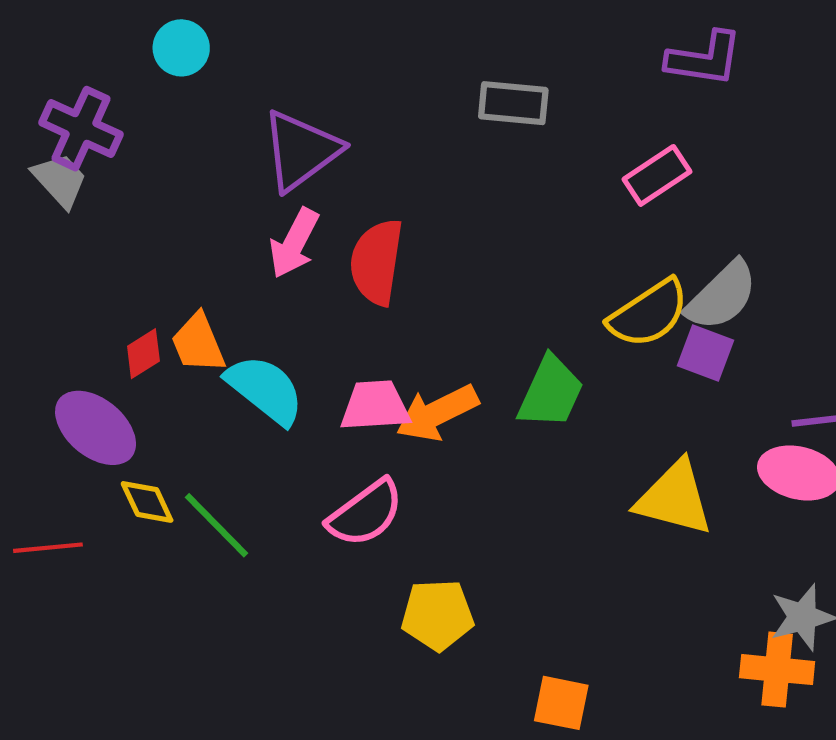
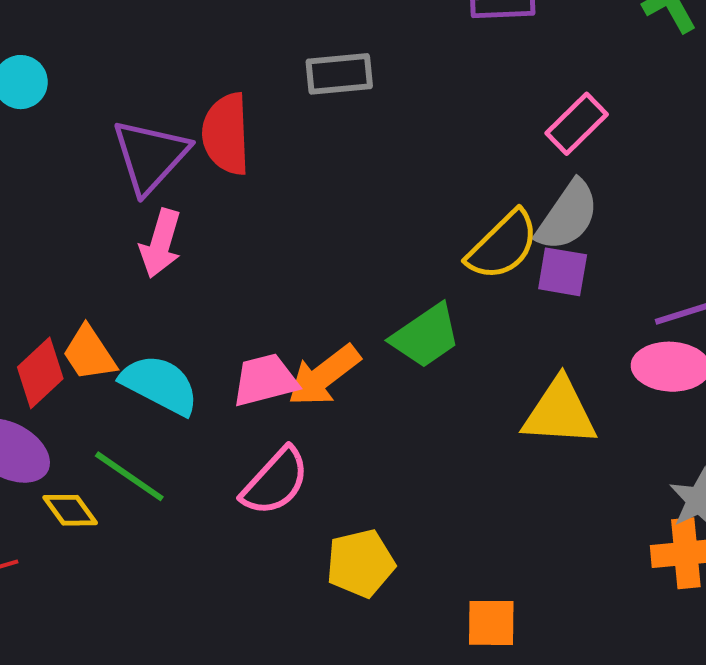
pink rectangle: (657, 175) -> (577, 124), moved
red semicircle: (377, 262) -> (226, 134), moved
red diamond: (143, 354) -> (40, 373), size x1.4
green trapezoid: (551, 392) -> (426, 336), turned 42
green line: (217, 525) -> (129, 476), moved

